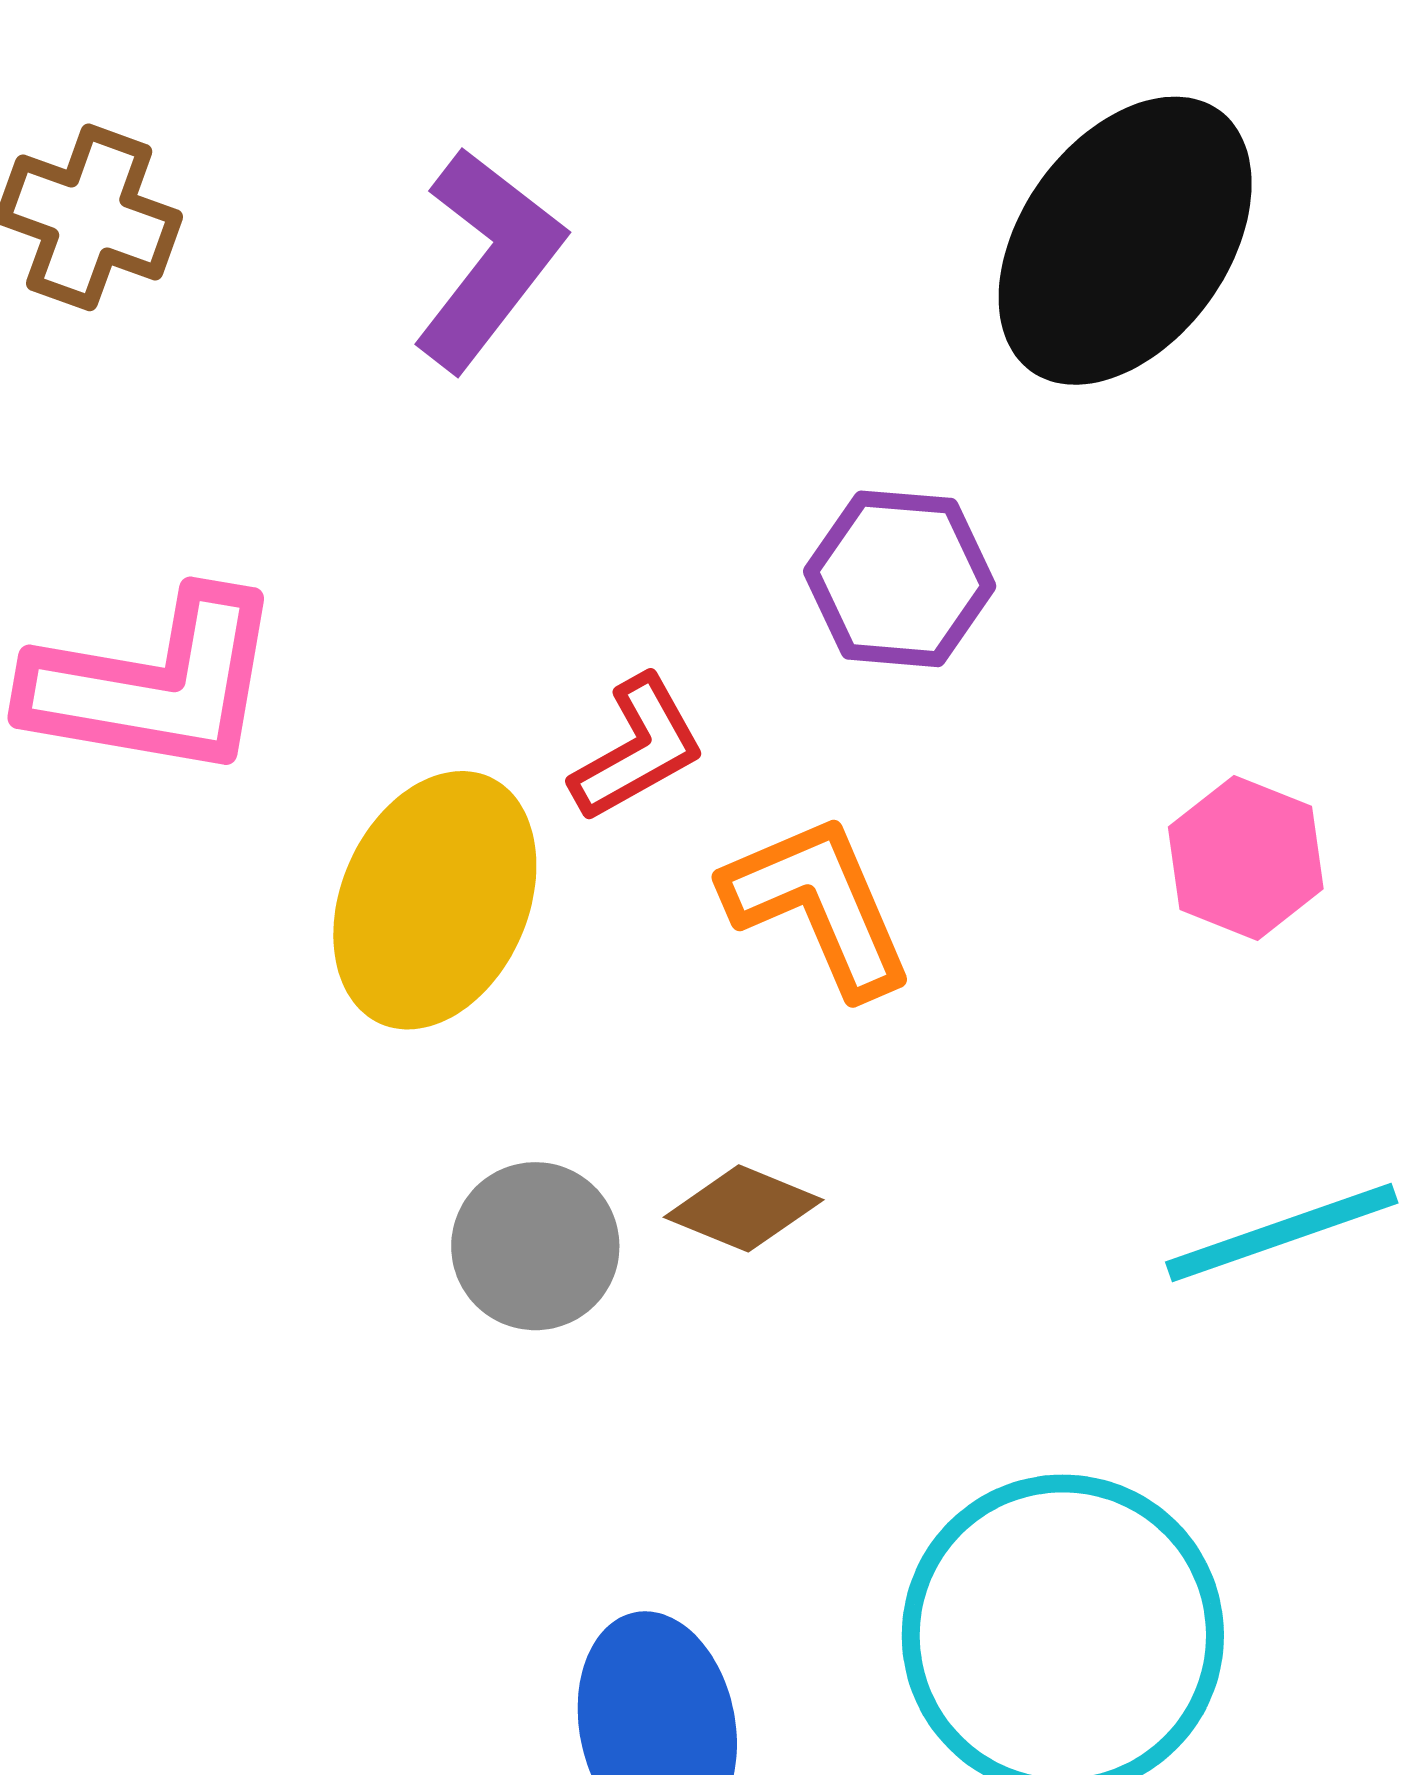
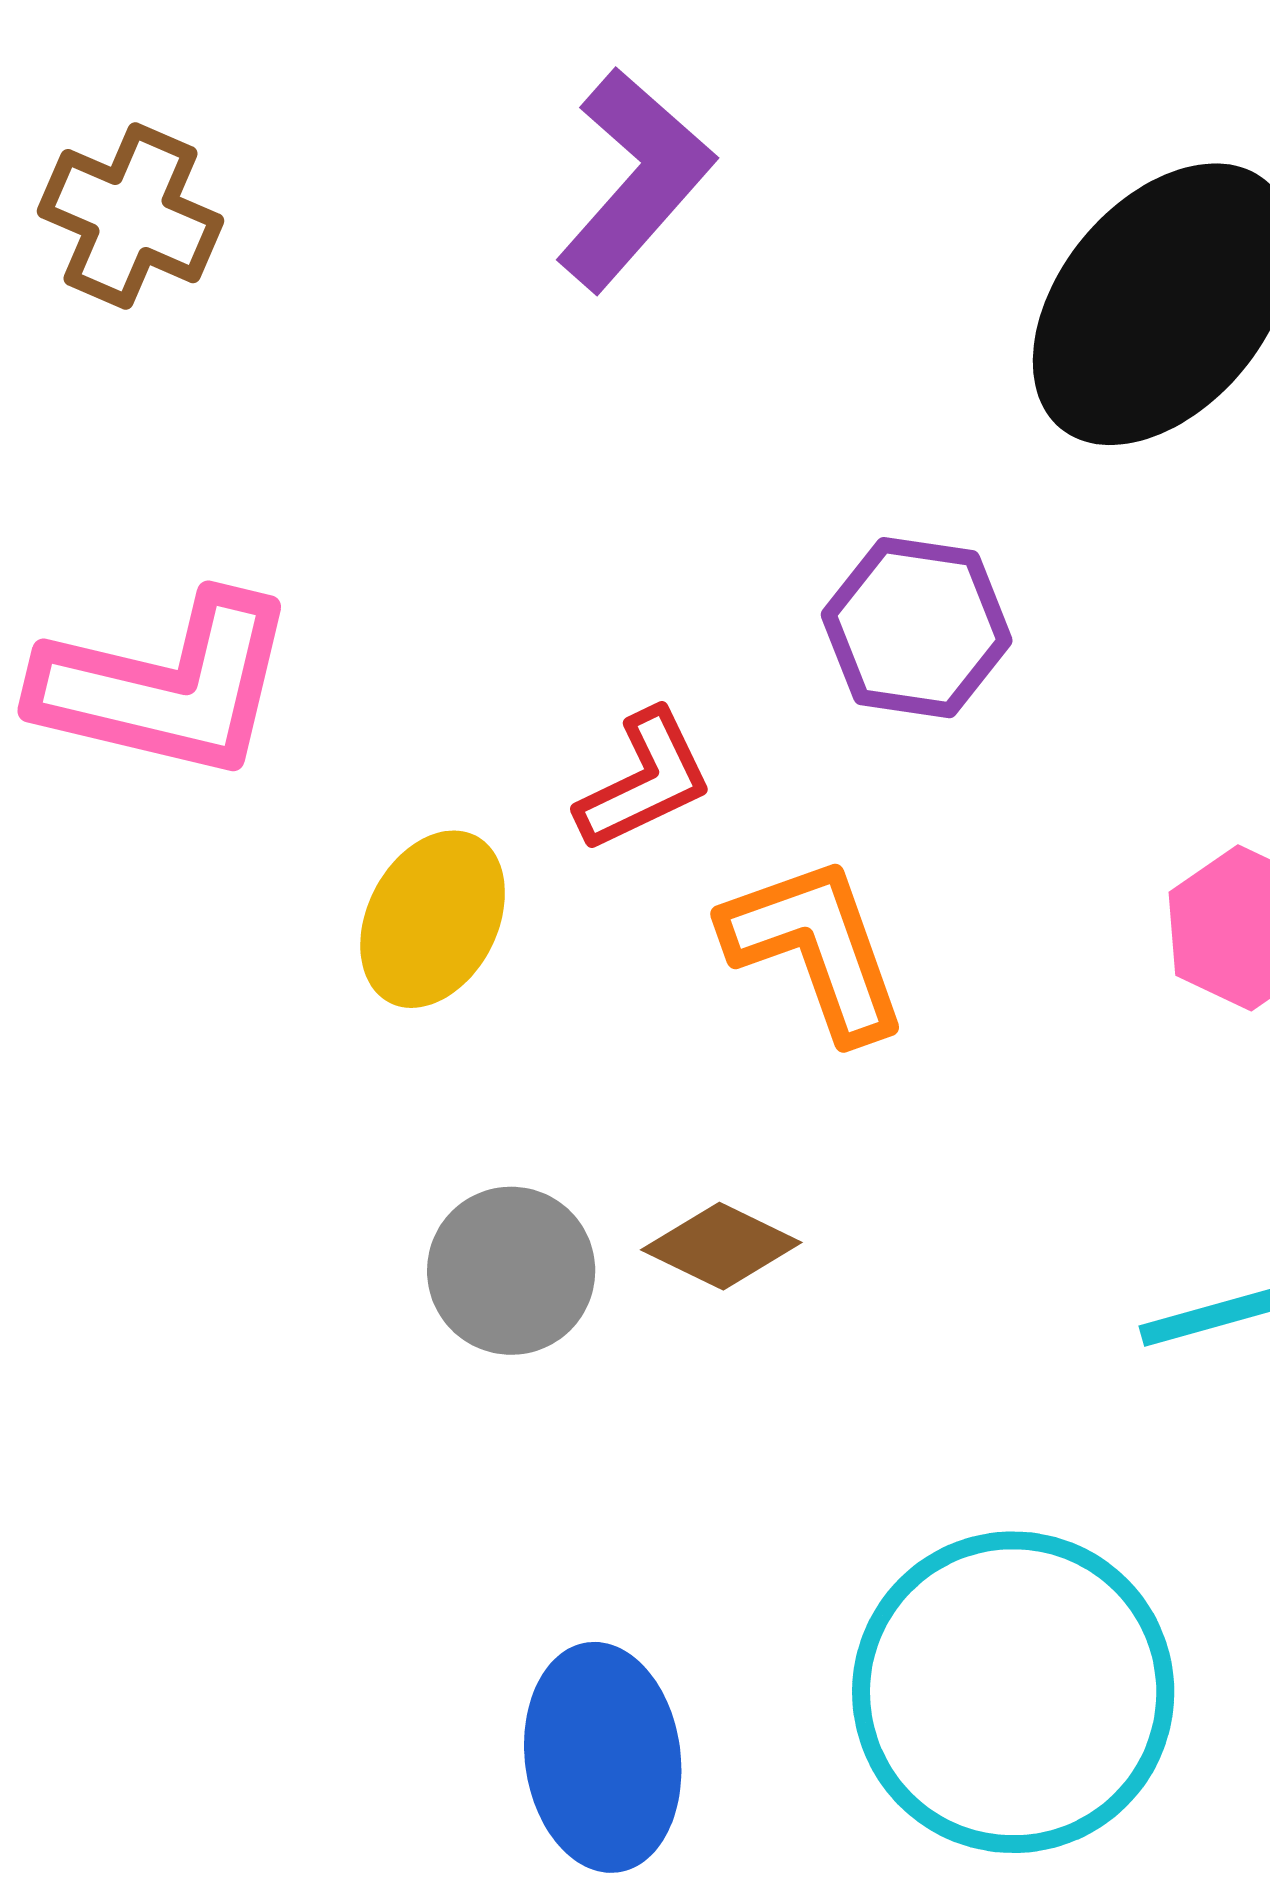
purple L-shape: (488, 259) -> (635, 180), moved
yellow ellipse: (435, 900) -> (433, 919), size x0.7

